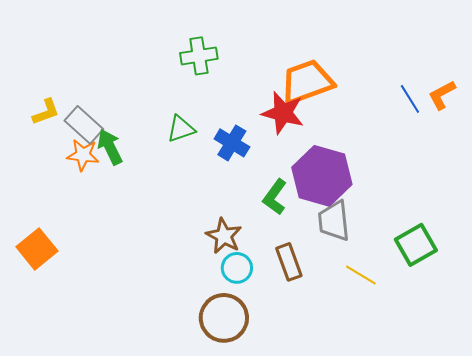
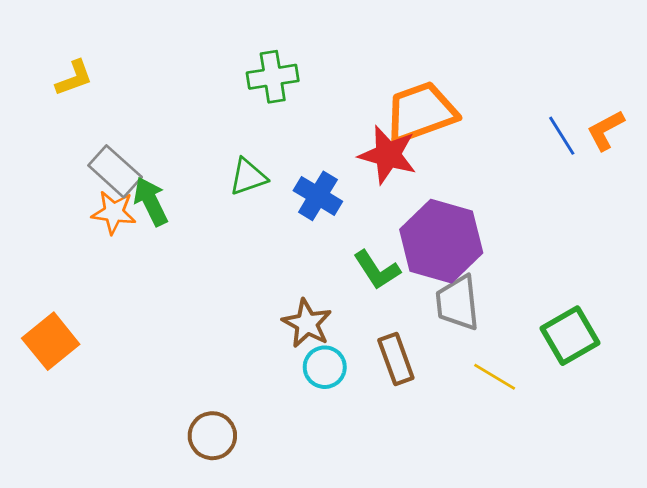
yellow L-shape: (46, 112) -> (74, 78), moved
green L-shape: (275, 197) -> (377, 270), turned -69
brown circle: (224, 318) -> (212, 436), moved, size x0.7

